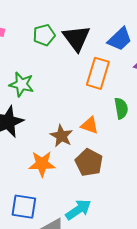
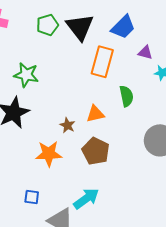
orange triangle: (90, 125) -> (95, 114), turned -30
brown star: (61, 136) -> (67, 125), size x0.7
blue square: (24, 207) -> (32, 197), size x0.6

